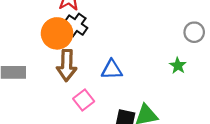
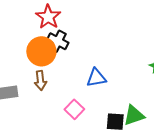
brown arrow: (67, 65) -> (40, 81), moved, size x0.7

